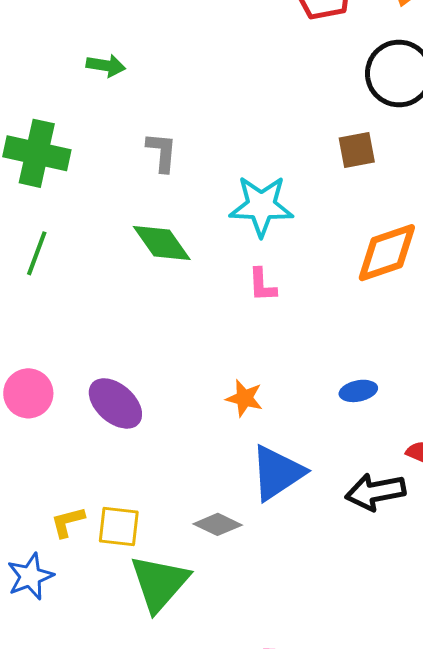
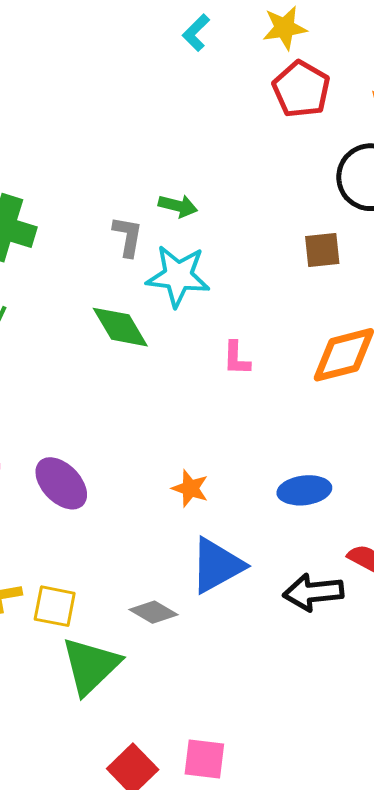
green arrow: (106, 66) -> (178, 206), moved
cyan star: (261, 206) -> (178, 276), moved
pink L-shape: (262, 285) -> (236, 358), moved
blue ellipse: (358, 391) -> (304, 490), size x1.4

